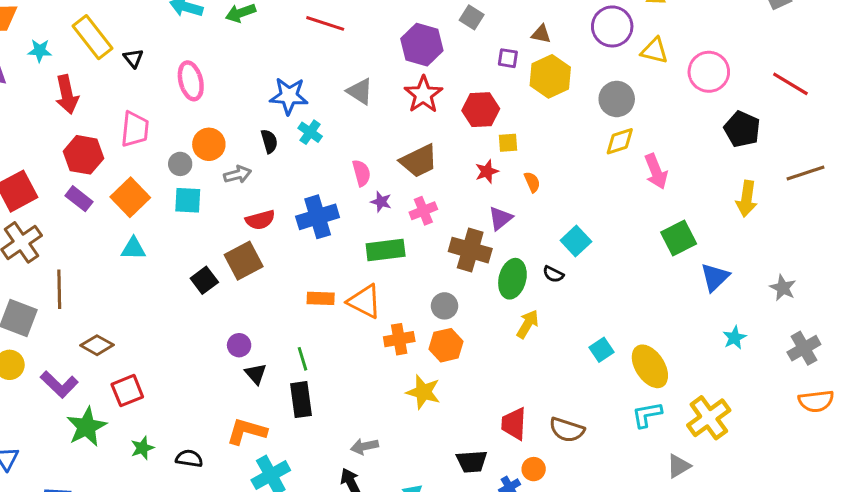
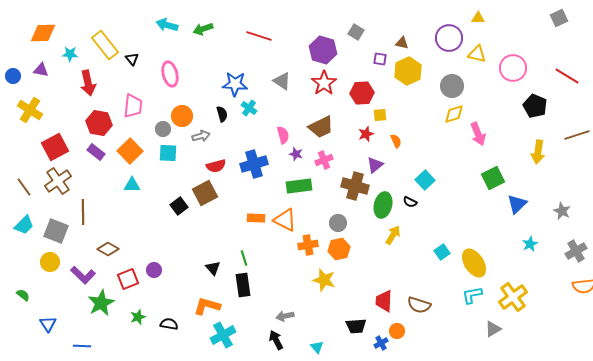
purple circle: (239, 345) -> (154, 270), moved

